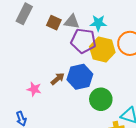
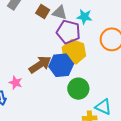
yellow hexagon: (102, 49) -> (74, 52), moved
brown arrow: (58, 79) -> (40, 65), size x1.6
pink star: (34, 89) -> (16, 83), moved

